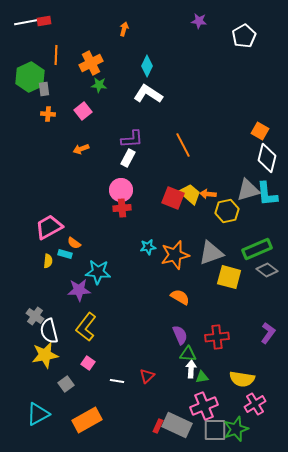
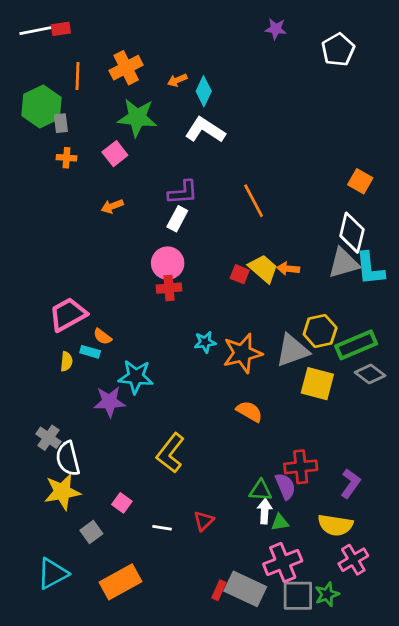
orange arrow: (124, 29) -> (177, 80), moved, turned -128
orange cross: (91, 63) -> (126, 68), moved
green star: (99, 85) -> (137, 118), size x1.8
white diamond: (267, 158) -> (352, 233), moved
red square: (173, 198) -> (240, 274), size x0.6
yellow hexagon: (227, 211) -> (320, 331), moved
yellow L-shape: (86, 327) -> (170, 453), moved
purple L-shape: (268, 333) -> (351, 483), moved
purple semicircle: (180, 335) -> (285, 486), moved
green star: (236, 429) -> (327, 594), size x0.7

